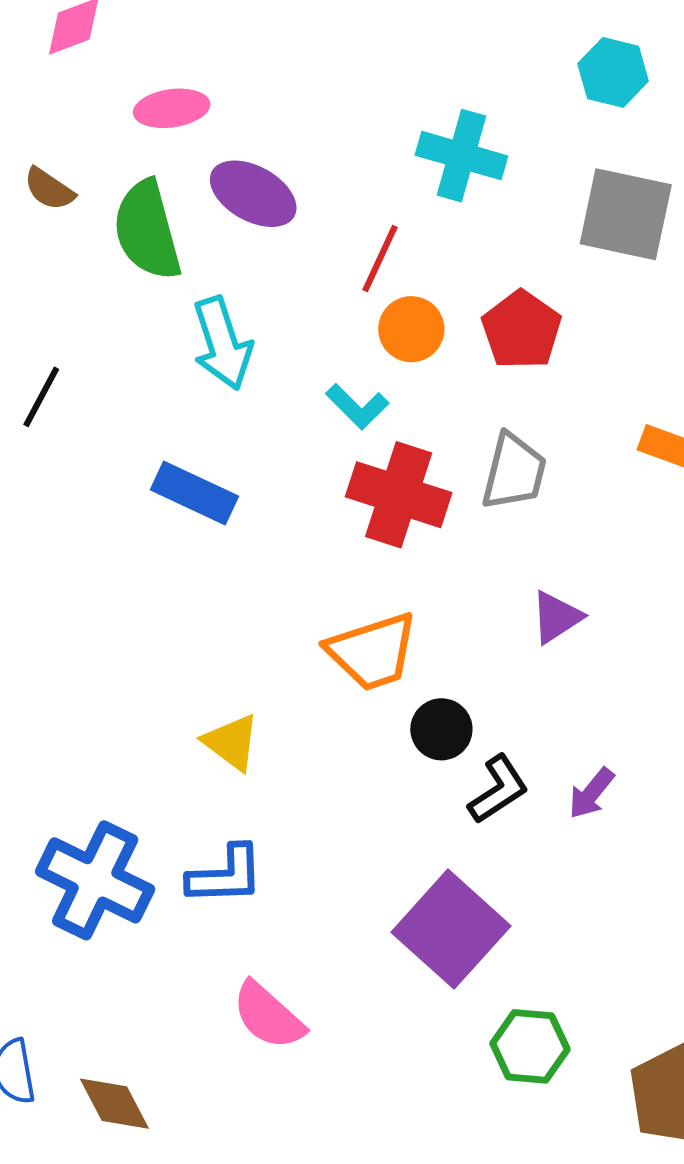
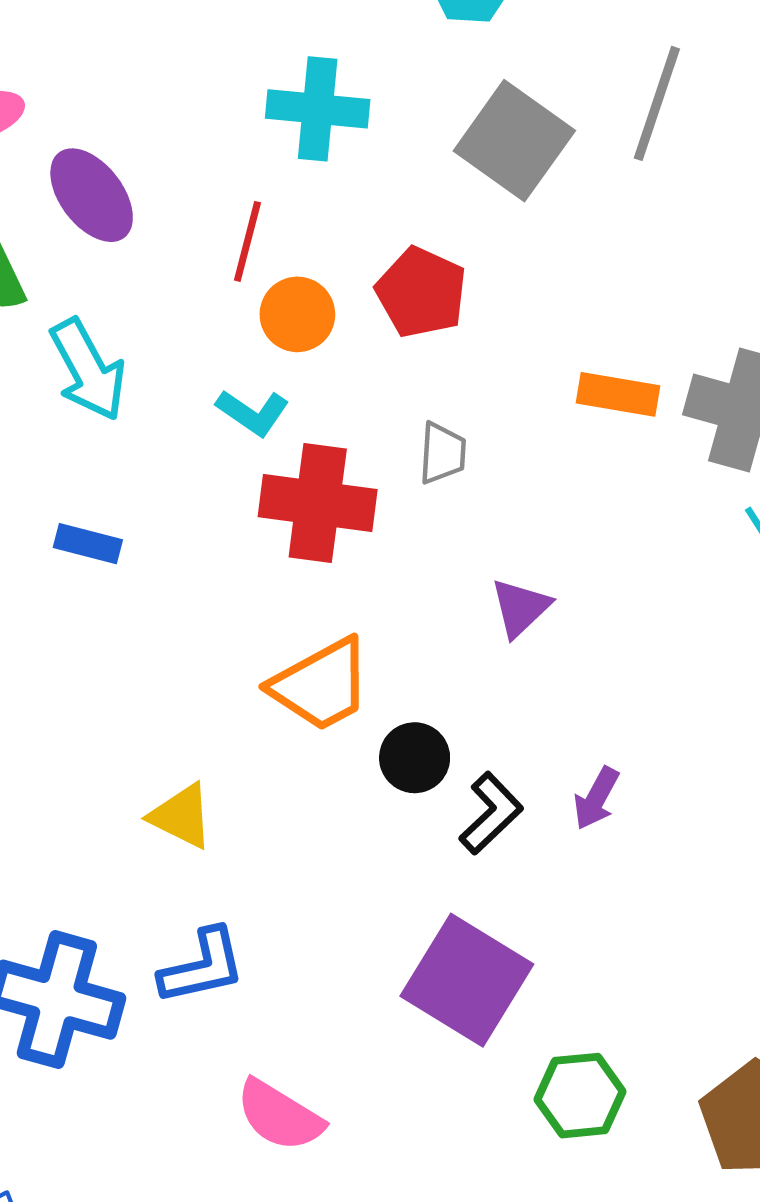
purple ellipse: (253, 194) -> (92, 195), turned 34
gray square: (626, 214) -> (514, 141), turned 34
gray trapezoid: (514, 472) -> (442, 453), size x0.7
blue rectangle: (194, 493) -> (88, 544), size x0.7

